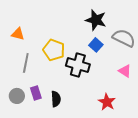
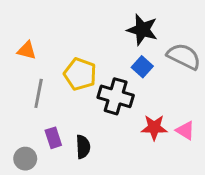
pink triangle: (125, 71) -> (185, 130), moved
gray circle: (17, 96) -> (25, 159), moved
red star: (107, 102) -> (154, 127), moved, turned -30

